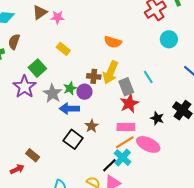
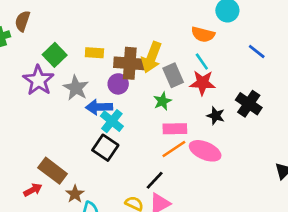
orange semicircle: (113, 42) -> (203, 34), moved
yellow rectangle: (63, 49) -> (94, 53), moved, turned -32
brown cross: (94, 76) -> (130, 63), size x1.6
green star: (70, 88) -> (162, 101), moved
red star: (129, 103) -> (203, 83), moved, turned 30
brown star: (92, 126) -> (75, 194), moved
brown rectangle: (33, 155) -> (53, 171), size x1.5
cyan cross: (123, 158) -> (112, 121), moved

